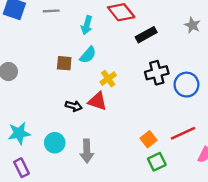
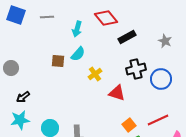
gray star: (192, 25) -> (165, 41), moved
red triangle: (97, 101) -> (117, 93), moved
black arrow: (74, 106) -> (23, 97), moved, turned 128

